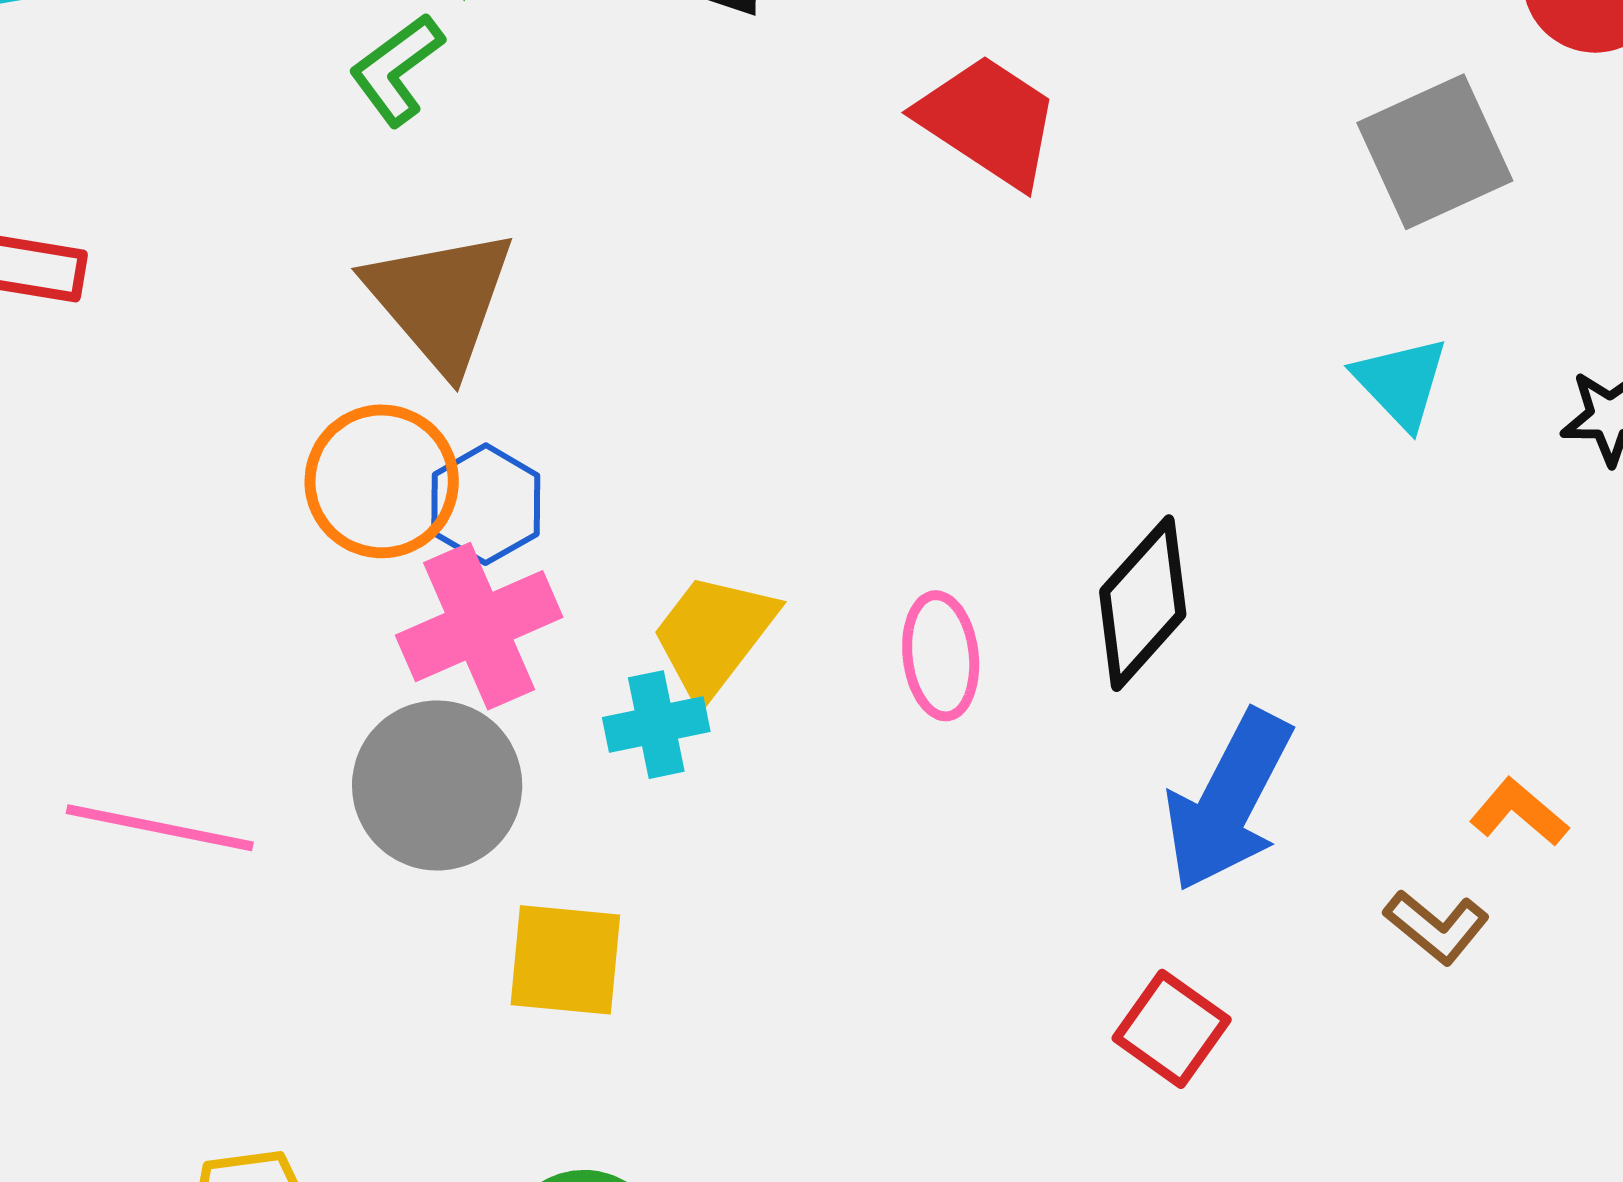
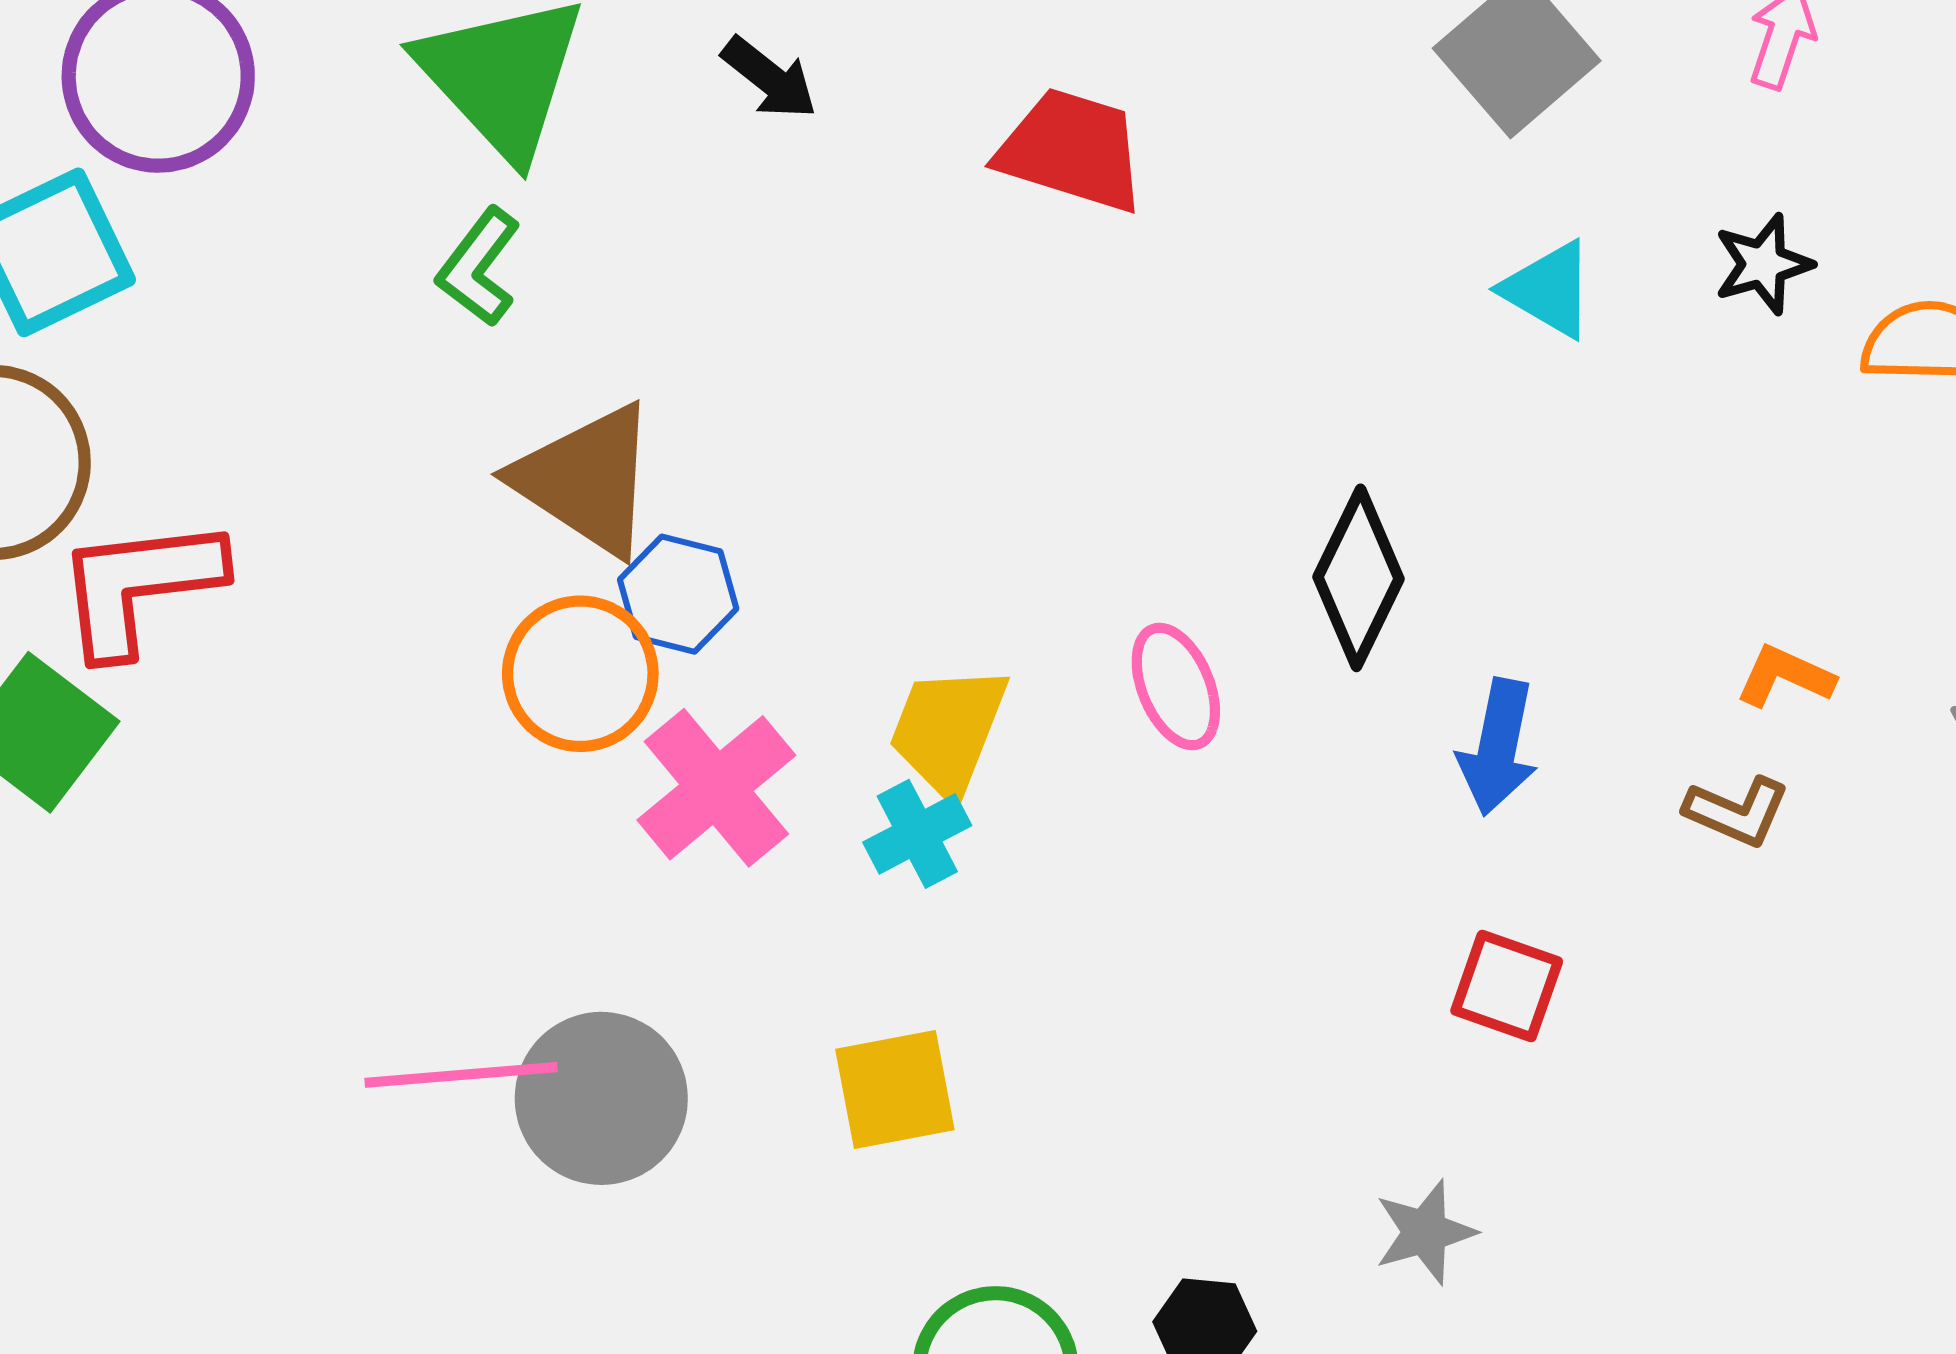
blue hexagon: (486, 504) -> (678, 594), moved
gray circle: (437, 785) -> (601, 1098), moved
blue arrow: (1228, 801) -> (1498, 747), size x0.7

